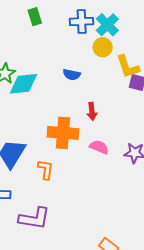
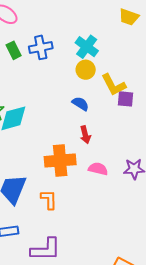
blue cross: (82, 21) -> (41, 47), moved
blue semicircle: (72, 75) -> (80, 104), moved, turned -150

